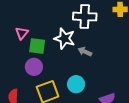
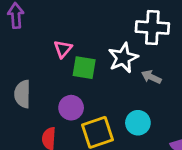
white star: (64, 38) -> (123, 58), turned 30
purple circle: (34, 67) -> (71, 108), moved

